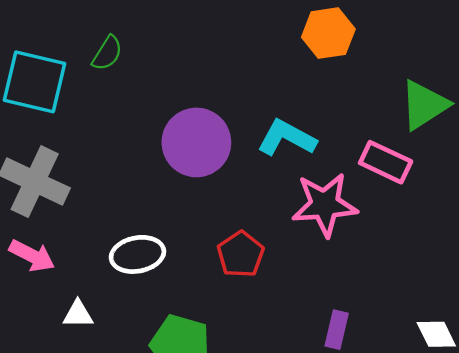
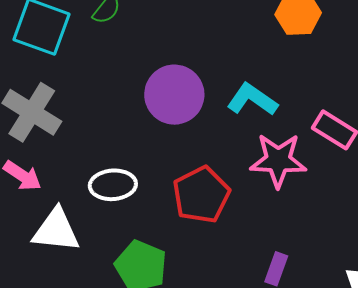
red pentagon: (241, 254) -> (201, 195), size x1.4
white triangle: (78, 314) -> (56, 230), size x1.8

